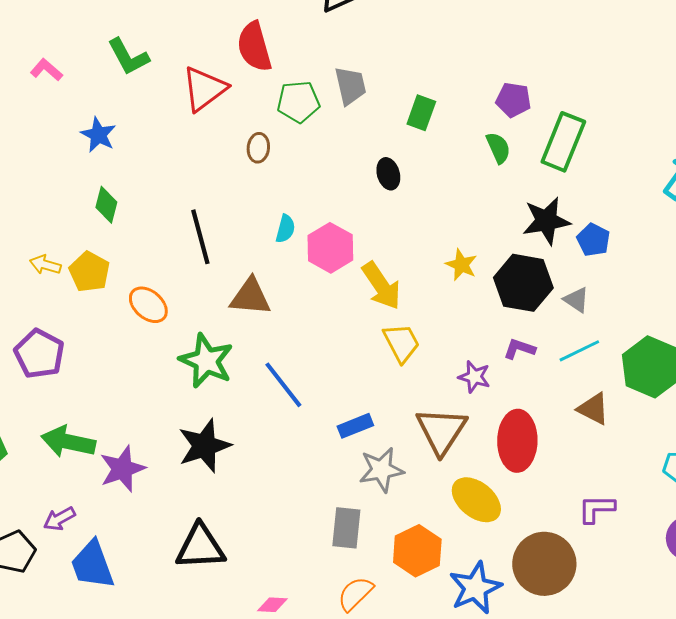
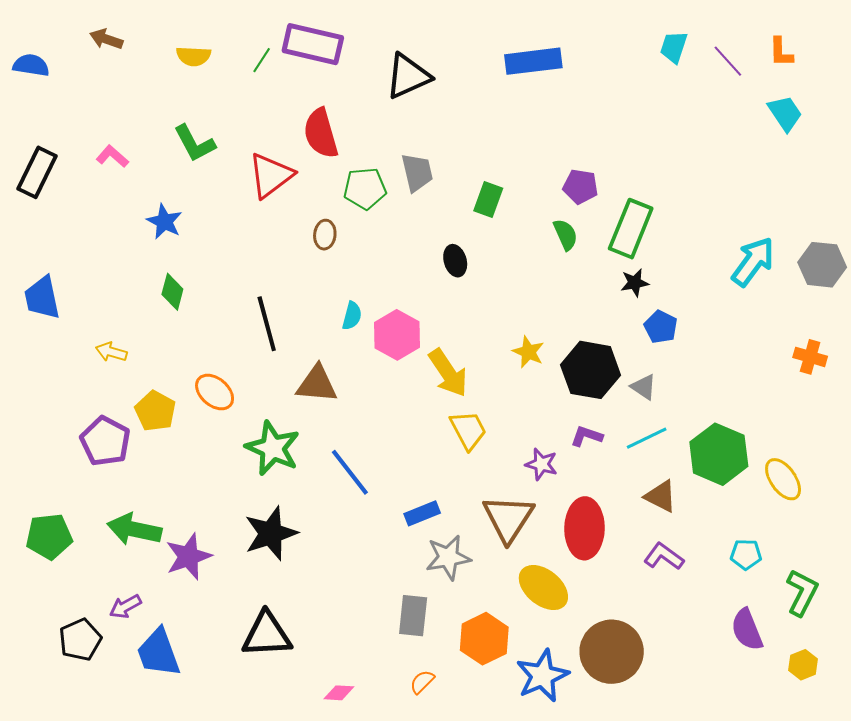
black star: (546, 221) -> (635, 283), moved, size x0.6
yellow pentagon: (89, 272) -> (155, 411), moved
purple L-shape: (596, 509) -> (664, 556), moved, turned 36
orange semicircle: (355, 594) -> (422, 682), size x0.7

